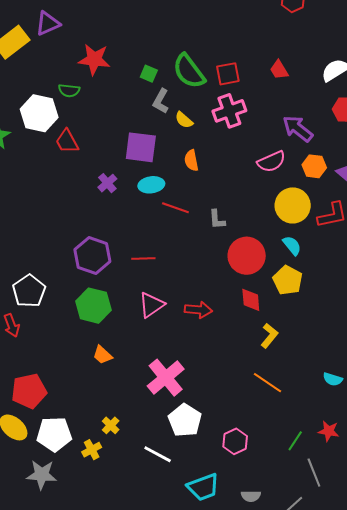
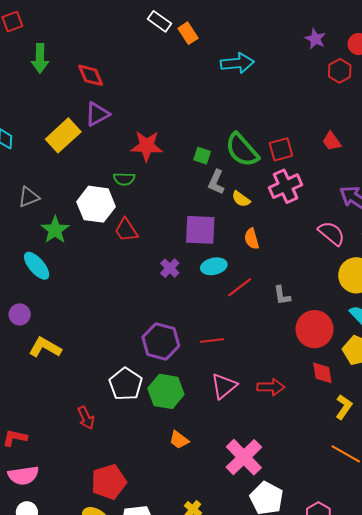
pink semicircle: (271, 162) -> (331, 233), turned -112
red line: (175, 208) -> (240, 287), turned -52
white pentagon: (29, 291) -> (126, 384), moved

